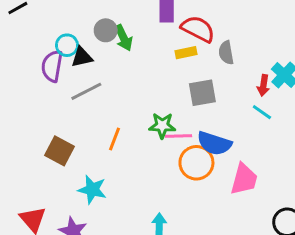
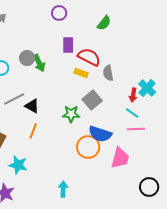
yellow rectangle: (186, 53) -> (81, 73), turned 32
black triangle: (82, 57) -> (32, 106), moved, turned 42
gray square: (202, 93) -> (92, 100), turned -30
green star: (162, 126) -> (71, 114), moved
pink line: (179, 136) -> (136, 129), moved

